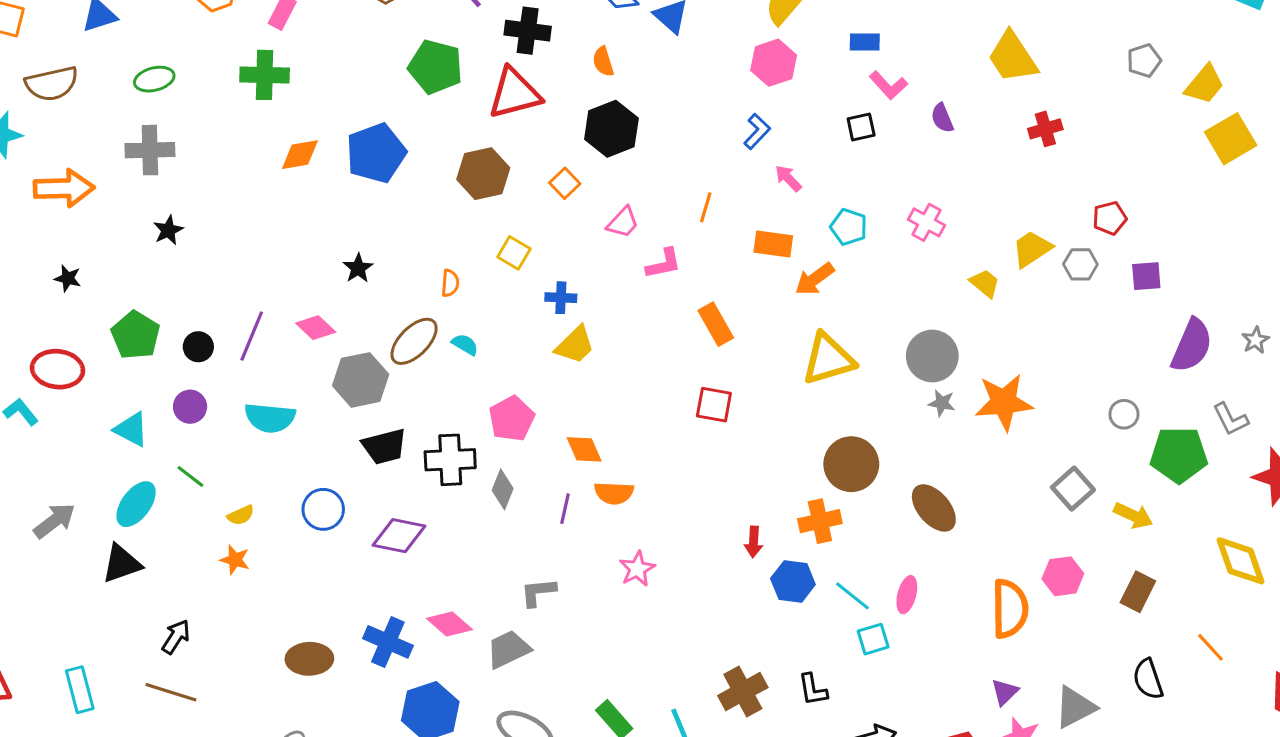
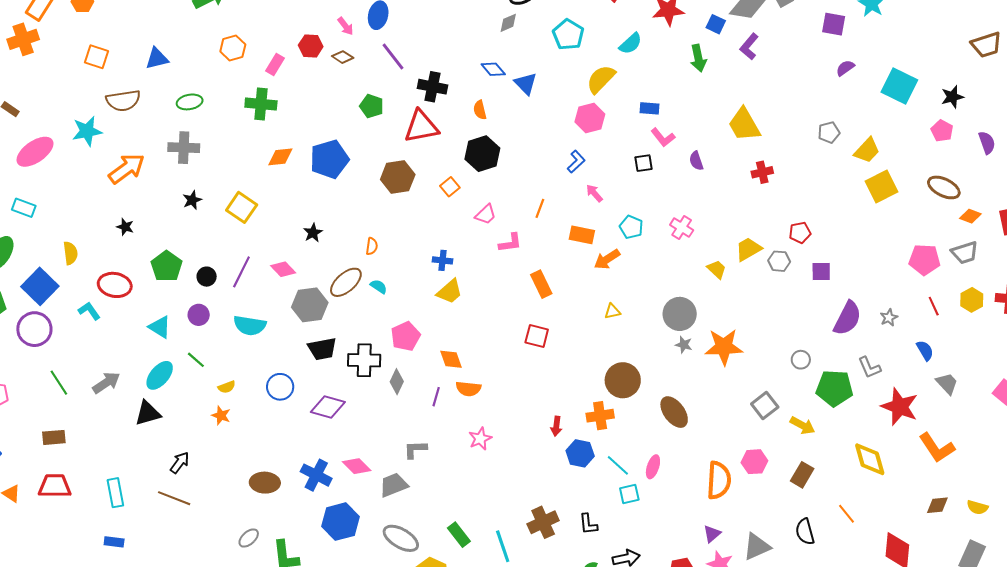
green pentagon: (435, 67) -> (372, 106), size x0.7
orange arrow: (64, 188) -> (127, 168), turned -39
yellow square: (514, 253) -> (242, 207), moved, size x1.4
yellow triangle: (828, 359) -> (612, 311), size x0.5

